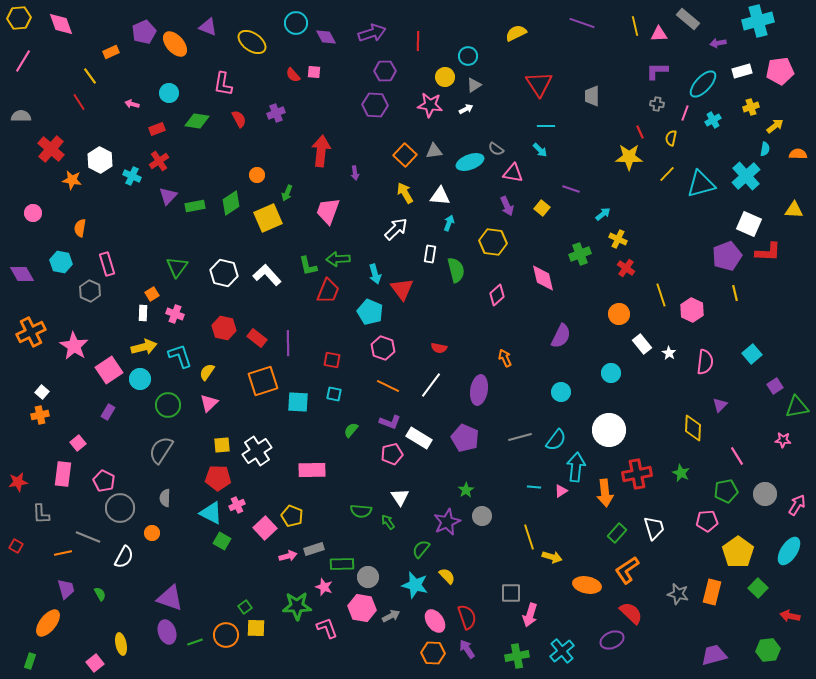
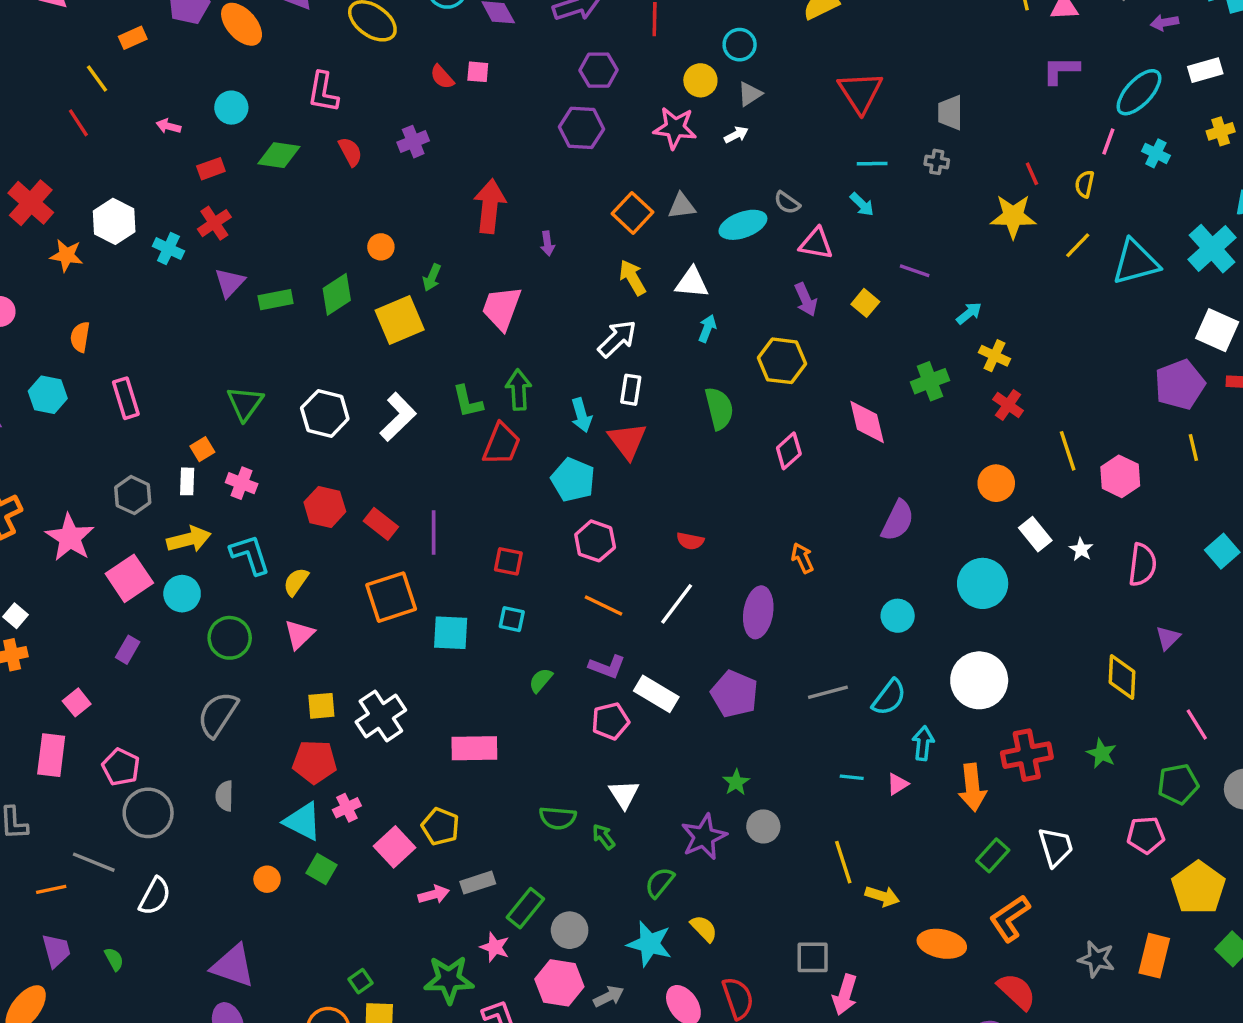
gray cross: (657, 104) -> (937, 162), moved
cyan cross: (713, 120) -> (1156, 153), turned -35
white rectangle: (430, 254) -> (631, 390), moved
green arrow: (338, 259) -> (519, 390), turned 90
white L-shape: (267, 275) -> (398, 417), turned 88
gray hexagon: (90, 291) -> (133, 495), moved
cyan circle: (611, 373) -> (983, 583), size x1.5
cyan arrow: (576, 467) -> (923, 743), size x0.7
orange circle: (152, 533) -> (267, 879), moved
green rectangle: (342, 564) -> (525, 908), turned -50

